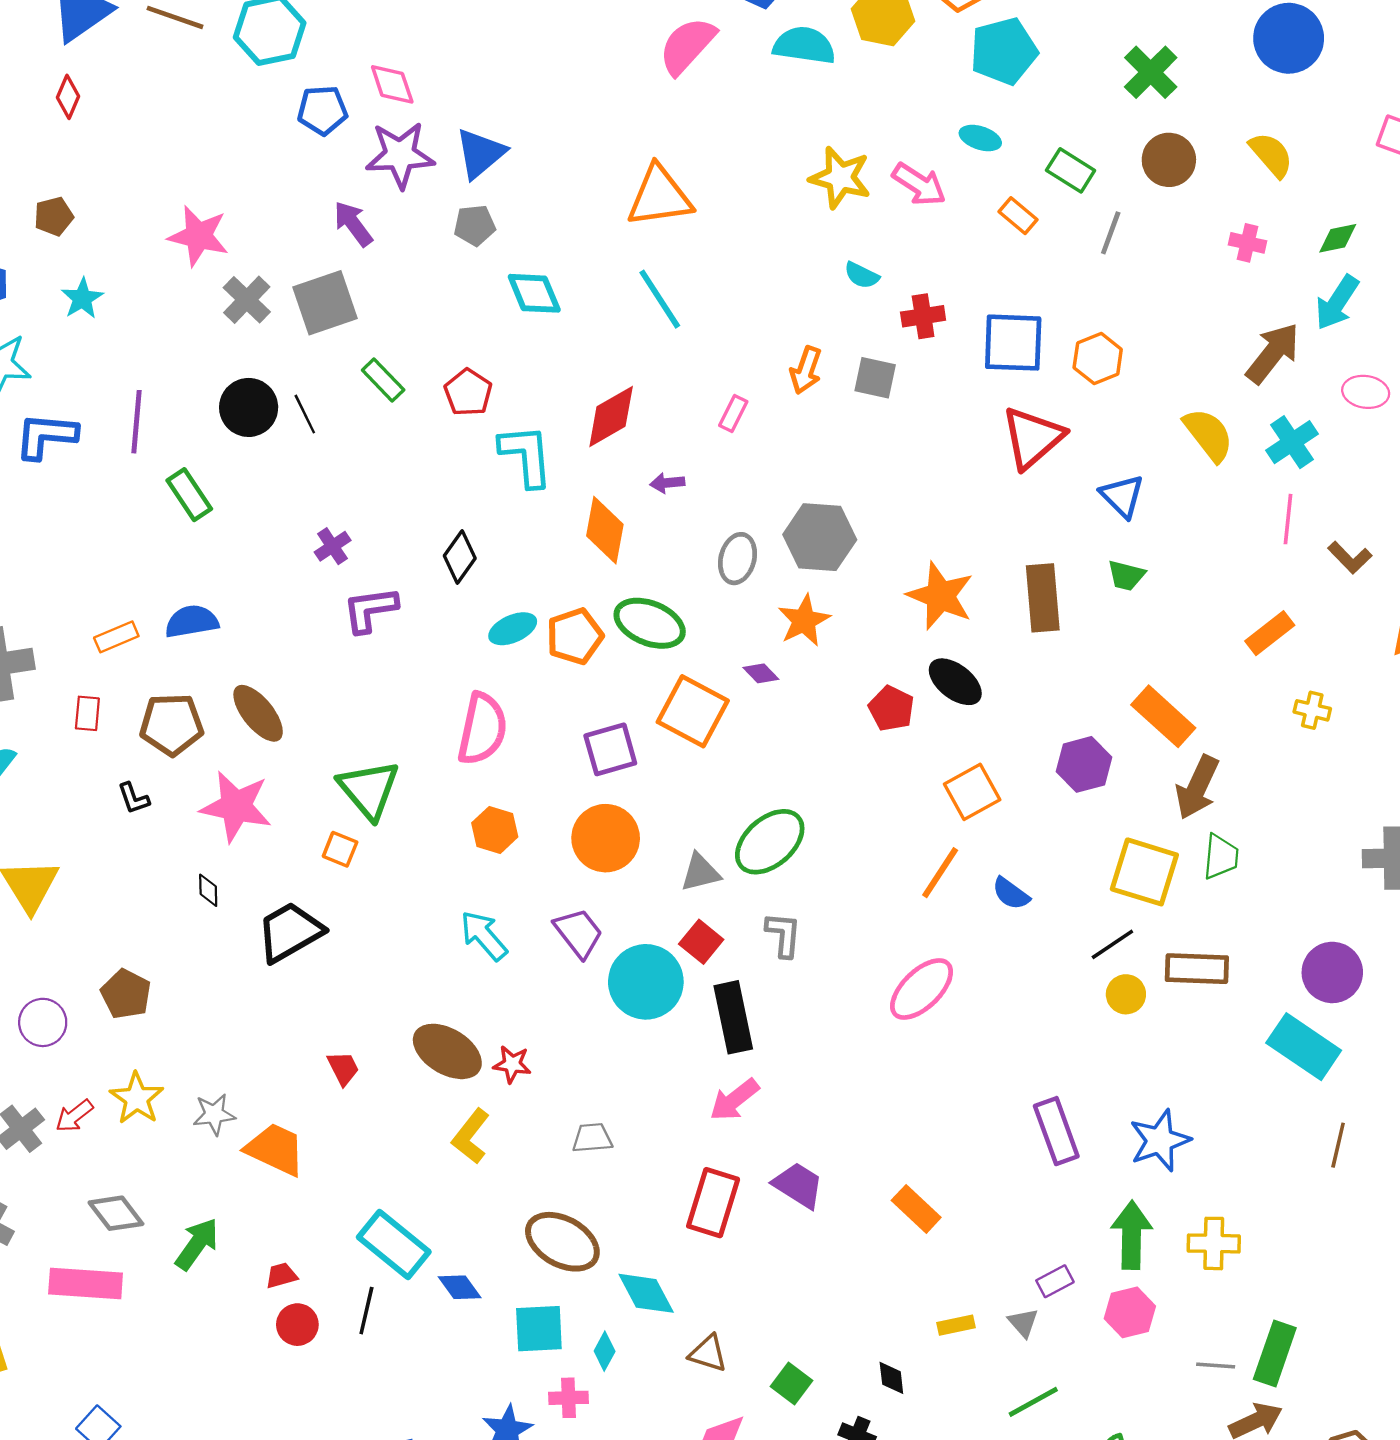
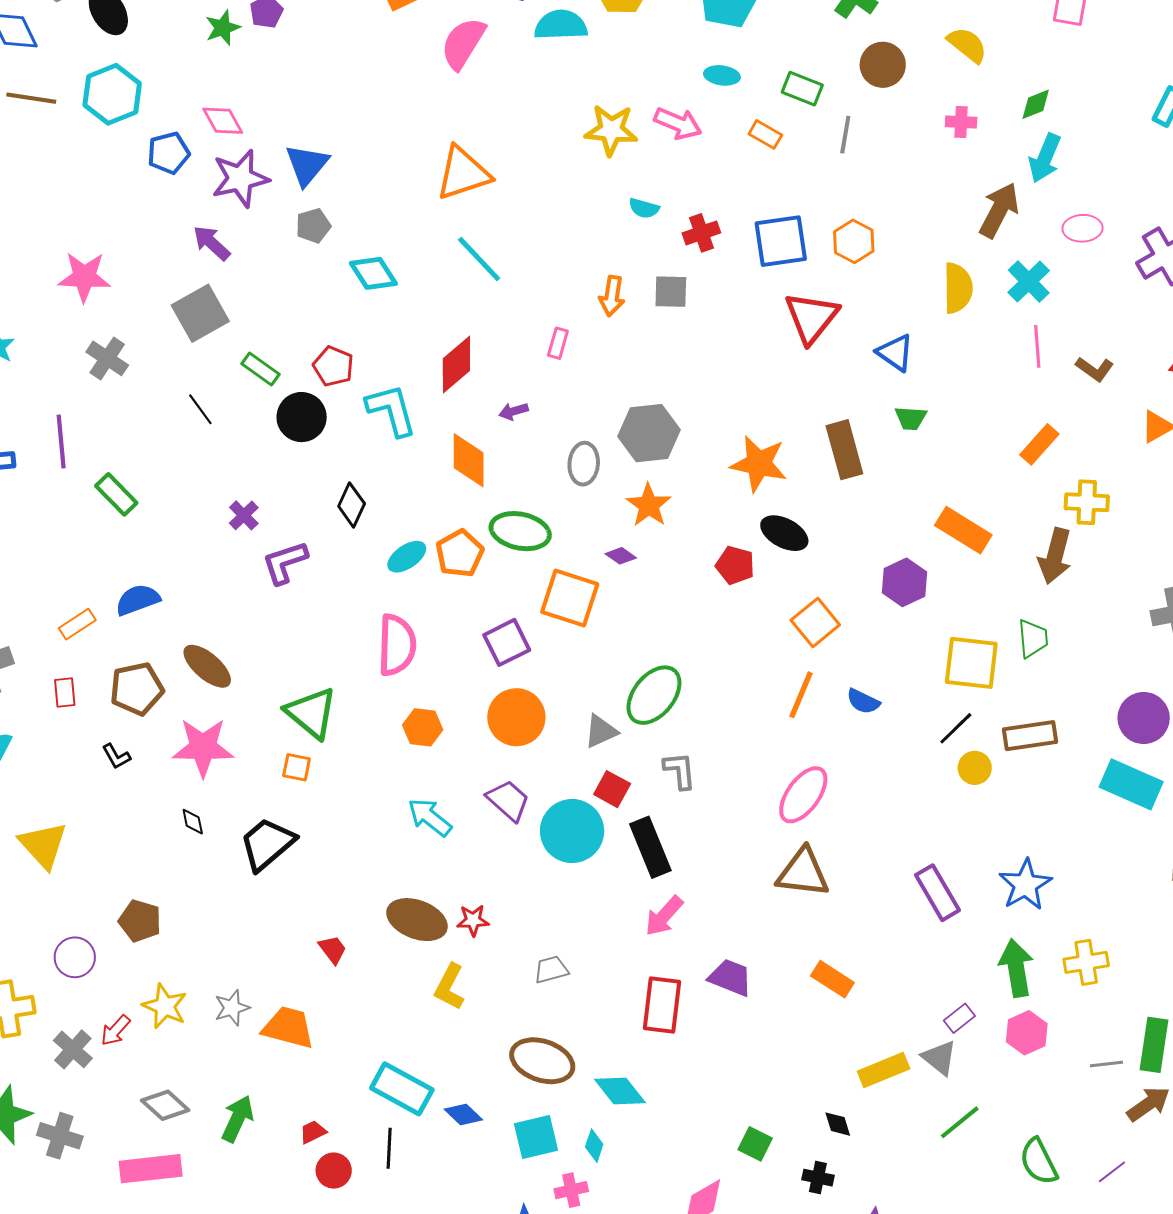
gray cross: (247, 300) -> (107, 358), moved
black circle: (249, 407) -> (302, 417), moved
yellow semicircle: (1208, 435) -> (958, 288), turned 48
yellow cross: (1312, 710) -> (1087, 502), size x1.4
brown arrow: (1197, 787) -> (1055, 556), moved
gray triangle: (1023, 1323) -> (939, 1058), size x1.4
yellow rectangle: (956, 1325) -> (884, 1070), size x1.6
brown triangle: (708, 1353) -> (803, 873), moved, size x1.6

